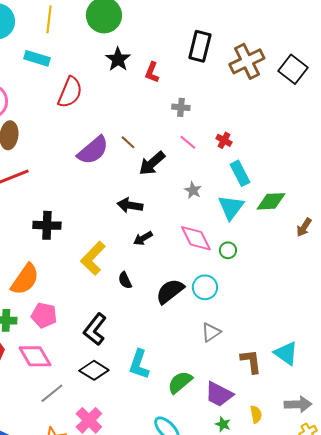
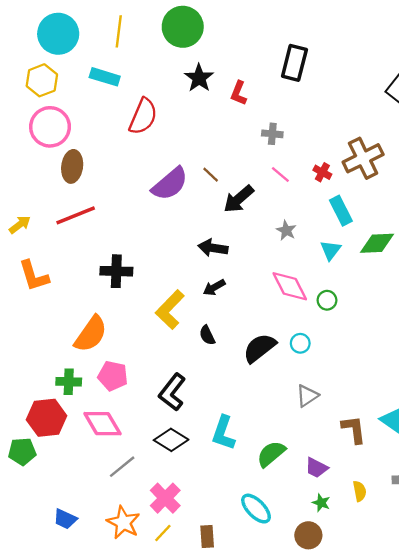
brown cross: (247, 61) -> (363, 158), moved
cyan triangle: (231, 207) -> (330, 250), size x0.7
black arrow: (143, 238) -> (214, 287), moved
cyan circle: (205, 287) -> (300, 343), size x0.7
purple trapezoid: (219, 394) -> (317, 468), size x0.7

